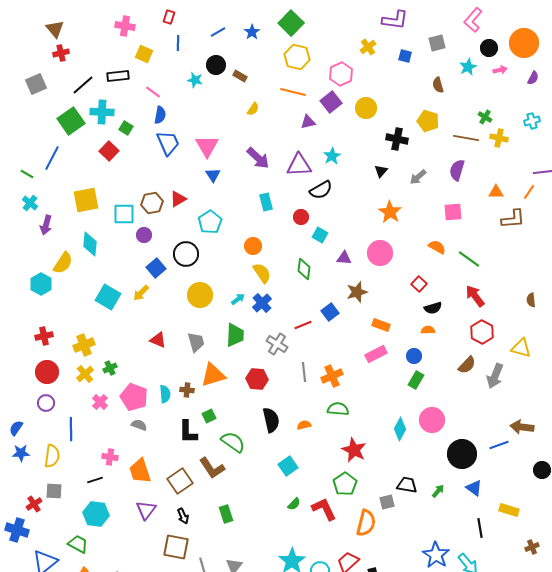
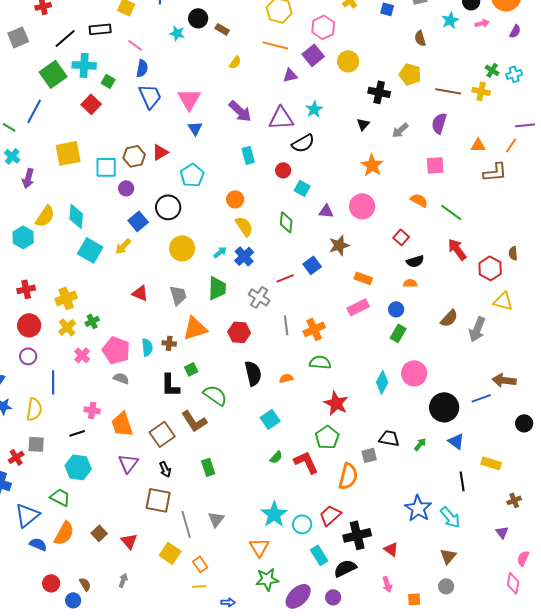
green cross: (485, 117) -> (492, 70), moved
cyan diamond: (90, 244) -> (76, 216), moved
red hexagon: (482, 332) -> (490, 268), moved

